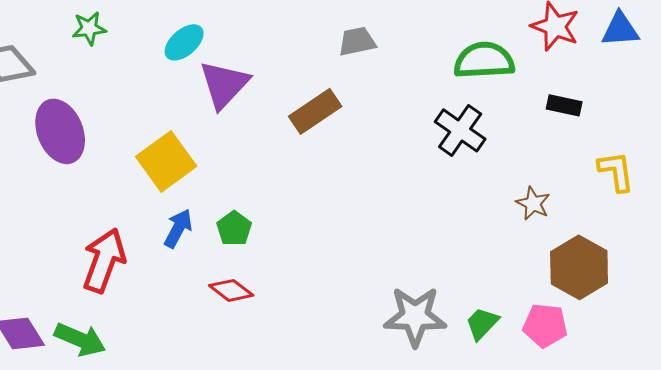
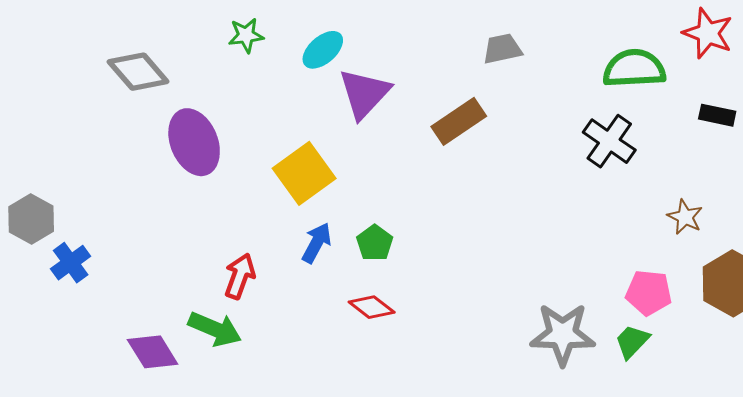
green star: (89, 28) -> (246, 35), moved
red arrow: (104, 260) -> (240, 276), size x0.7
pink pentagon: (545, 325) -> (649, 293), moved
green arrow: (80, 339) -> (215, 329), moved

